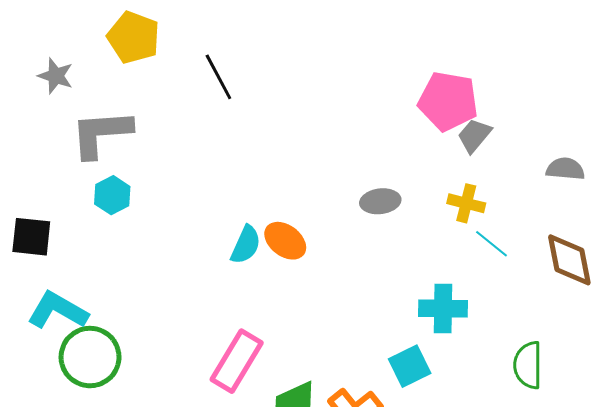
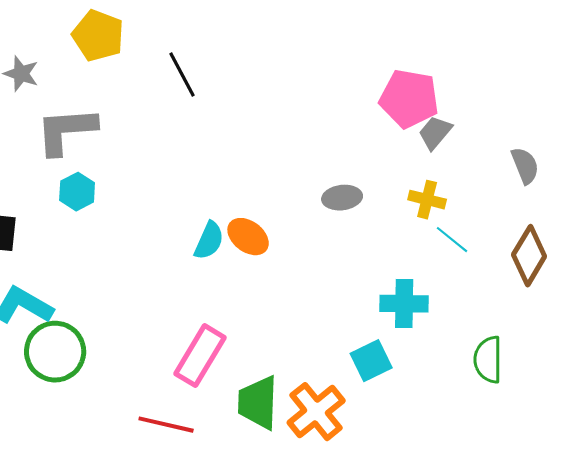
gray semicircle: (565, 169) -> (525, 166), turned 63
brown diamond: (569, 260) -> (529, 256), turned 42

